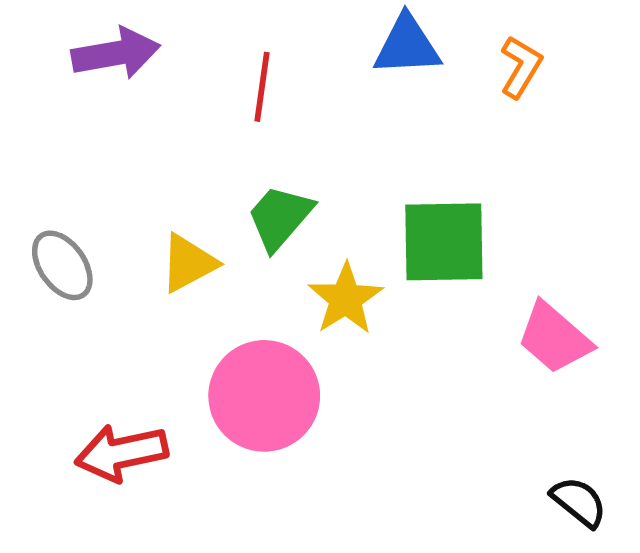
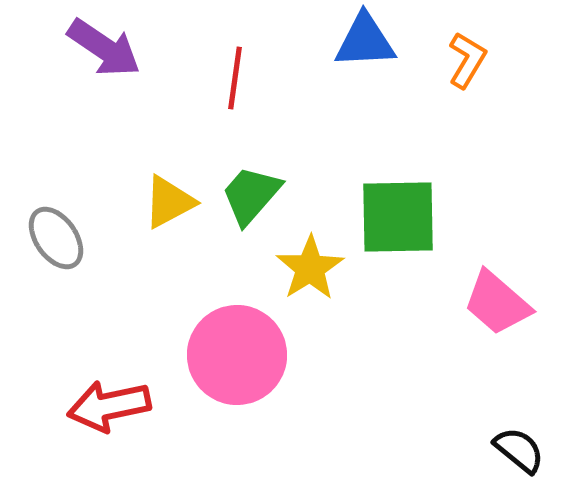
purple arrow: (116, 53) -> (104, 48), turned 44
yellow triangle: (188, 263) -> (169, 202), moved

